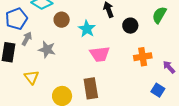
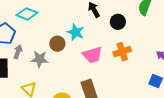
brown circle: (62, 20) -> (57, 44), moved
orange cross: (143, 57) -> (122, 52), moved

